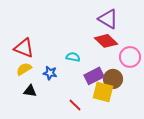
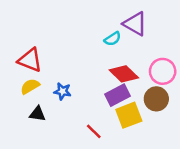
red diamond: (106, 41) -> (124, 74), moved
cyan semicircle: (73, 57) -> (113, 39), moved, turned 136
brown circle: (113, 79) -> (156, 99), moved
yellow square: (103, 92) -> (129, 115), turned -35

